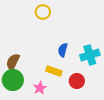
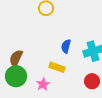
red circle: (77, 81) -> (92, 81), moved

